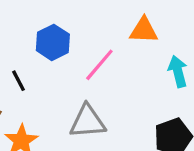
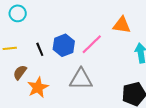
blue hexagon: (53, 42) -> (64, 45), moved

